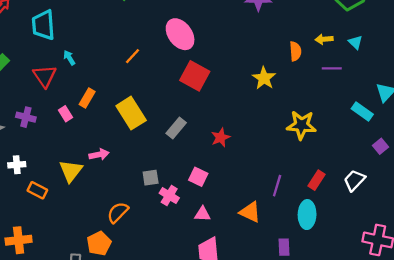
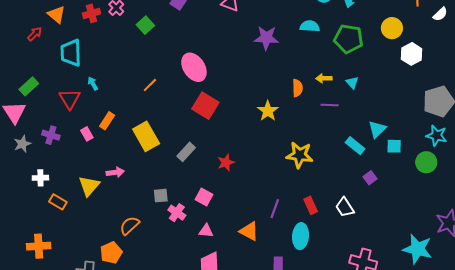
red rectangle: (317, 180) -> (311, 205), turned -60
white trapezoid: (354, 180) -> (345, 207), turned -80

